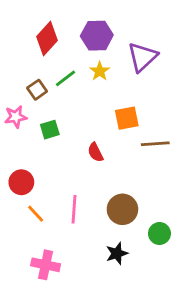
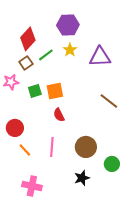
red diamond: (47, 38) -> (28, 39), moved
purple triangle: (142, 57) -> (100, 57), moved, turned 40
orange square: (127, 118) -> (55, 91), moved
brown line: (155, 144) -> (109, 101), turned 42
red semicircle: (95, 152) -> (59, 115), moved

